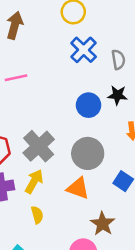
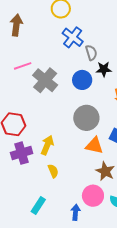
gray semicircle: (118, 60) -> (91, 53), moved
gray cross: (39, 146) -> (45, 80), moved
orange triangle: (78, 188) -> (94, 146), moved

